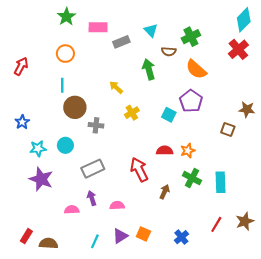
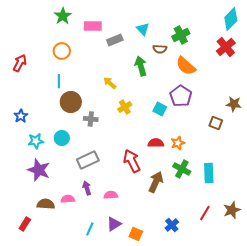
brown arrow: (165, 192) -> (156, 182), size x1.5
orange square: (143, 234) -> (136, 234), moved
brown semicircle: (49, 243) -> (46, 204), moved

